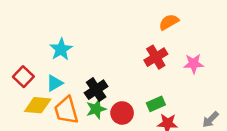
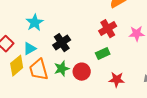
black cross: (96, 90) -> (62, 43), moved
green rectangle: (156, 104) -> (103, 54), moved
yellow diamond: (38, 105) -> (17, 66), turned -45

